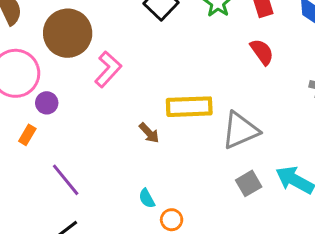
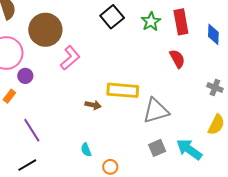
brown arrow: (149, 133) -> (93, 105), turned -42
orange circle: (172, 220) -> (110, 167), moved

